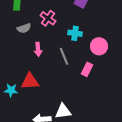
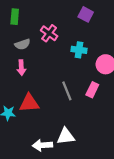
pink arrow: (38, 49) -> (21, 68), moved
gray line: (64, 56) -> (67, 91), moved

